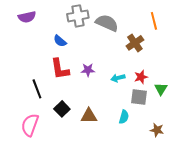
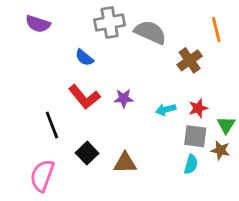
purple semicircle: (27, 17) -> (38, 24), turned 30
red L-shape: (60, 69) -> (84, 97), turned -30
cyan semicircle: (124, 117) -> (191, 164), moved
brown star: (157, 130) -> (221, 150), moved

